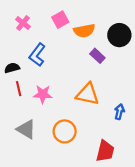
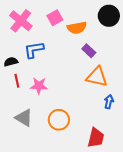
pink cross: (23, 23) -> (21, 21), size x1.6
black circle: (119, 35) -> (109, 16), moved
blue L-shape: (37, 55) -> (34, 50), turned 45
orange triangle: (88, 94) -> (97, 77), moved

